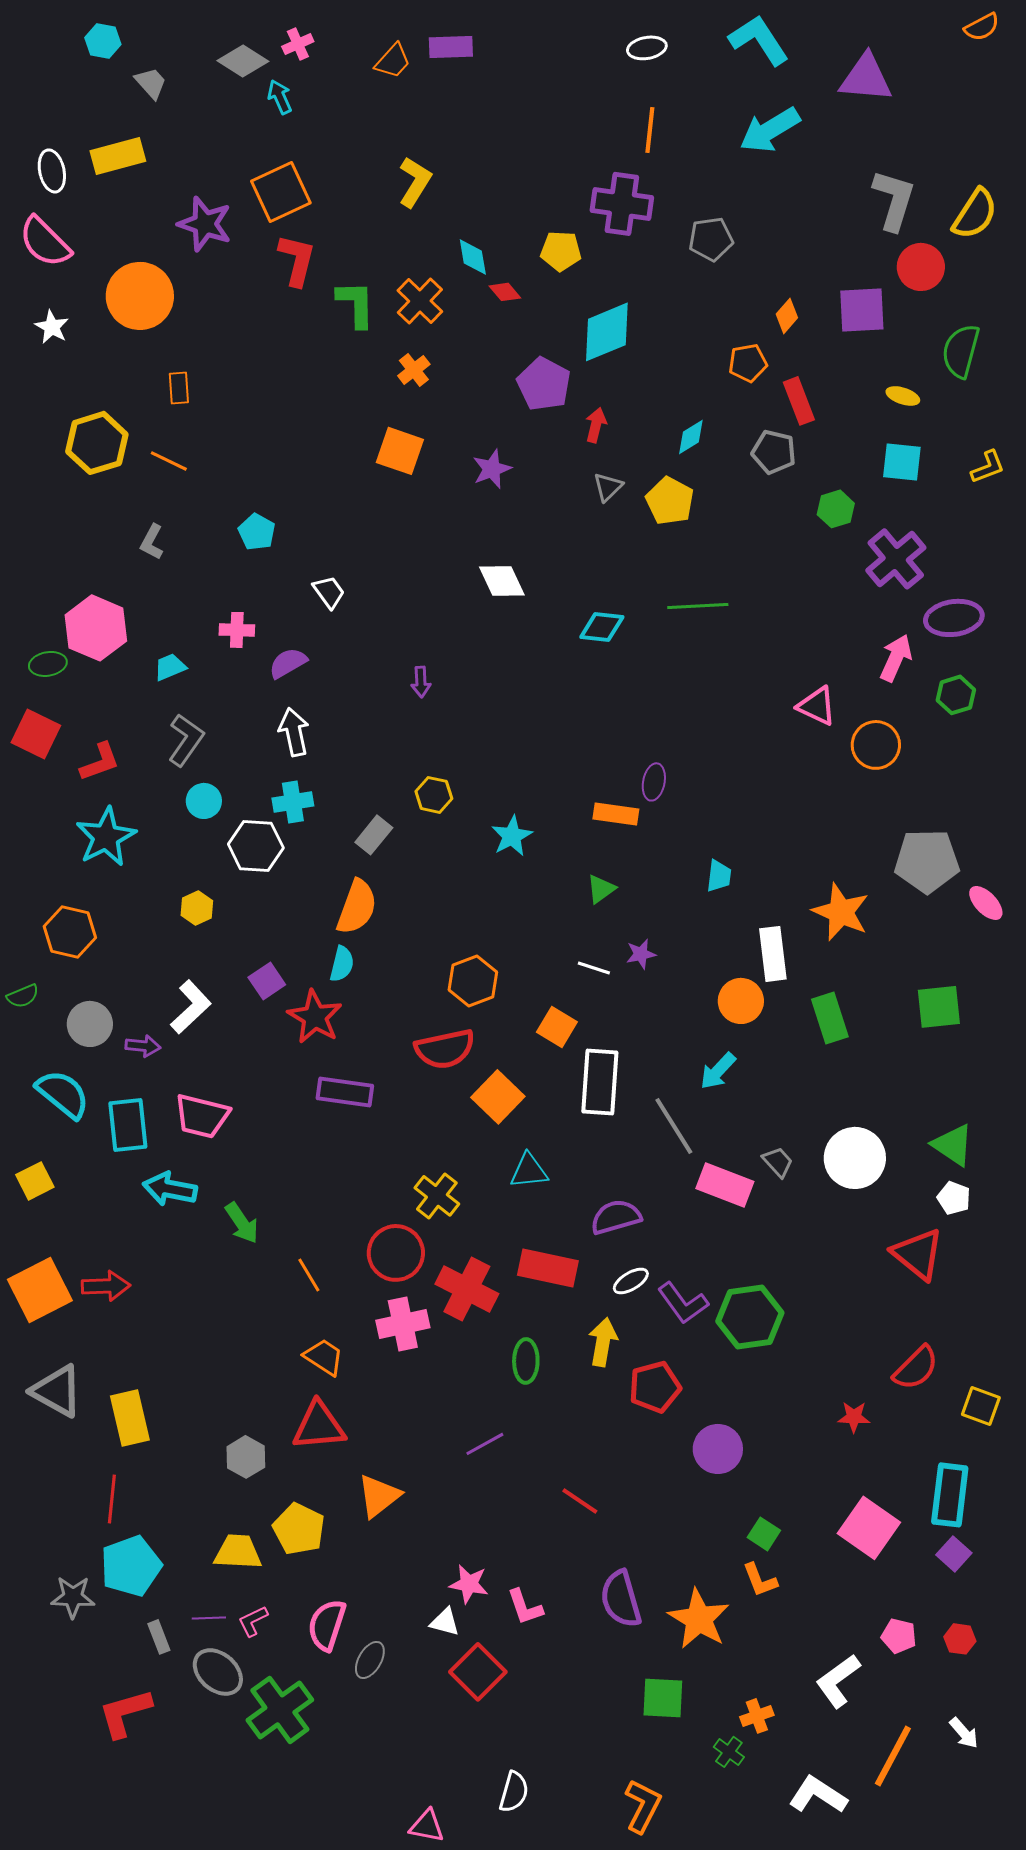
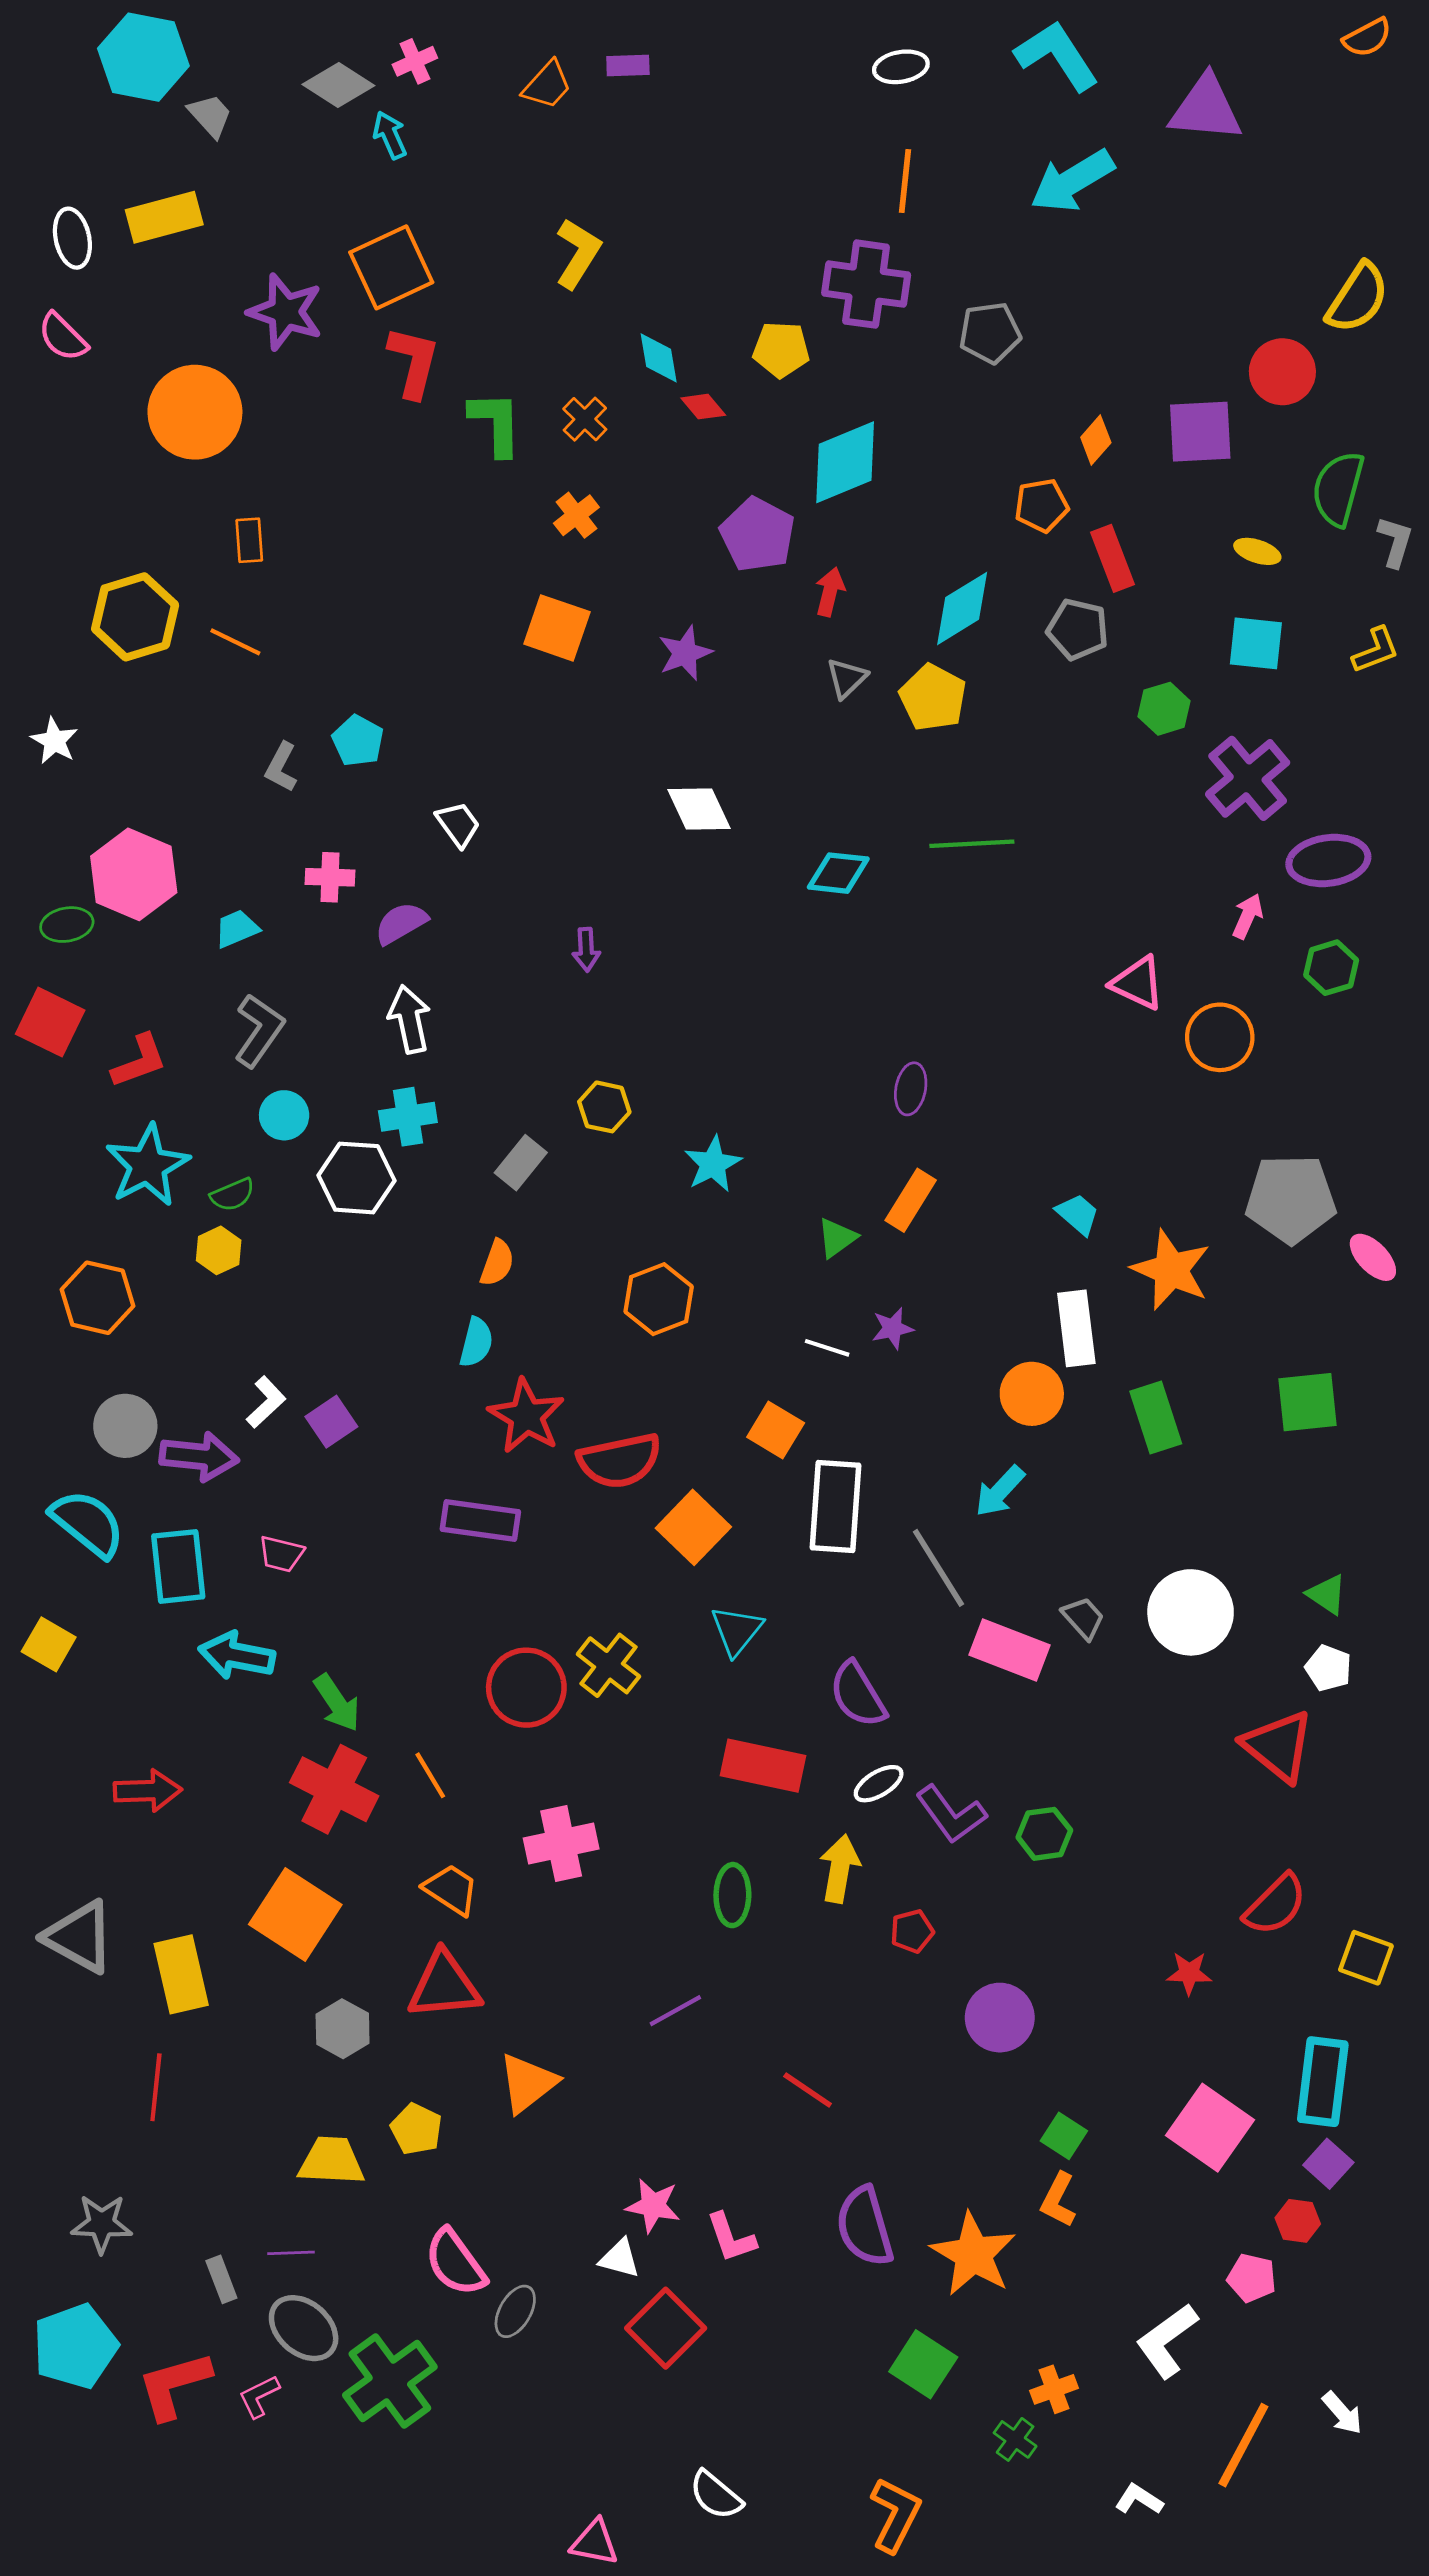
cyan hexagon: (103, 41) -> (143, 57), size x1.8
purple rectangle: (451, 47) -> (628, 65), size x0.7
gray L-shape: (894, 200) -> (1395, 542), moved, size x0.6
pink semicircle: (45, 242) -> (63, 337), size x0.7
orange cross: (420, 301) -> (585, 419), size x0.7
white star: (52, 327) -> (54, 741), moved
cyan diamond: (691, 437) -> (962, 608), size x1.5
gray L-shape: (152, 542) -> (281, 767), moved
pink arrow: (896, 658) -> (1248, 916), size x0.7
orange rectangle: (616, 814) -> (911, 1200), moved, turned -66
cyan trapezoid: (719, 876) -> (1078, 1214), moved, turned -56
orange semicircle: (357, 907) -> (497, 1263), size x0.6
yellow hexagon: (197, 908) -> (219, 1250), moved
purple square: (267, 981) -> (331, 1422), moved
orange hexagon: (473, 981) -> (659, 1299), moved
green semicircle: (23, 996) -> (233, 1195), moved
white L-shape: (191, 1007) -> (266, 1402), size x0.7
red star: (315, 1017) -> (526, 1416), moved
purple arrow: (143, 1046) -> (199, 1456), size x1.6
pink trapezoid: (202, 1116) -> (281, 1554), size x0.6
green triangle: (953, 1145) -> (1327, 1594), size x0.7
cyan triangle: (529, 1171) -> (737, 1631), turned -45
yellow square: (35, 1181) -> (49, 1644), turned -33
purple semicircle: (616, 1217) -> (858, 1695), turned -105
red circle: (396, 1253) -> (526, 1688), moved
red cross: (467, 1289) -> (334, 1789), moved
orange square: (40, 1290) -> (295, 1915), moved, turned -30
green hexagon: (750, 1317) -> (1044, 1834), size x0.6
red pentagon: (655, 1387) -> (912, 1931), size x0.6
yellow pentagon: (299, 1529) -> (416, 2129), size x0.7
cyan pentagon: (131, 1566) -> (75, 2346), moved
orange L-shape: (760, 1580) -> (1058, 2200), turned 48
pink L-shape: (253, 1621) -> (259, 2396), moved
pink semicircle: (327, 1625) -> (455, 2263), turned -54
red hexagon: (960, 1639) -> (1298, 2221), moved
green square: (663, 1698) -> (923, 2364), turned 30
white semicircle: (514, 1792) -> (716, 2495), turned 114
white L-shape: (818, 1795) -> (1139, 2499), size x0.6

